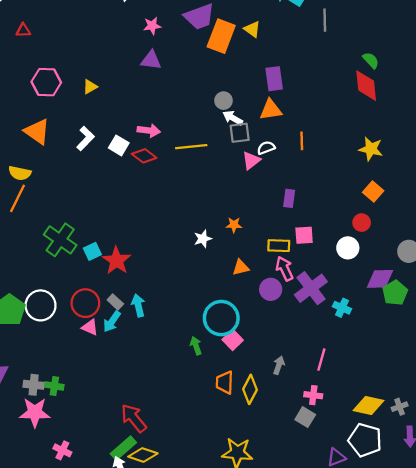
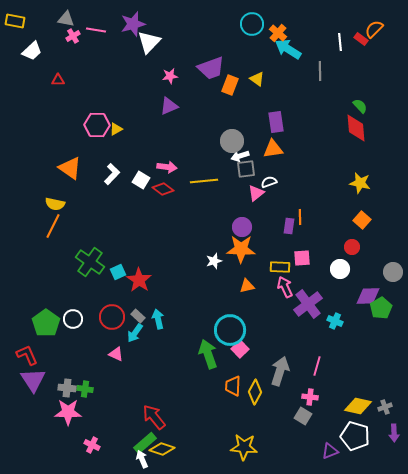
orange rectangle: (221, 36) -> (230, 85), size x0.7
purple triangle: (151, 60) -> (169, 106), turned -30
pink hexagon: (46, 82) -> (97, 125), moved
gray circle: (224, 101) -> (232, 141), size x1.5
white arrow: (233, 118) -> (240, 156), turned -48
orange line: (302, 141) -> (300, 217), moved
orange star: (234, 225) -> (241, 249), size x2.0
purple circle: (271, 289) -> (242, 227), moved
white circle: (41, 305) -> (73, 319), size x0.7
pink triangle: (90, 327) -> (116, 354), moved
green arrow: (196, 346) -> (208, 354), size x1.8
gray arrow: (279, 365) -> (280, 371), size x1.8

